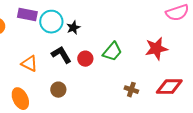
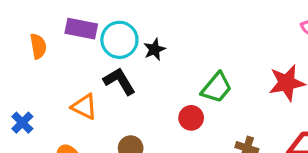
black L-shape: (61, 55) -> (119, 81), moved
red circle: (85, 59) -> (191, 118), moved

